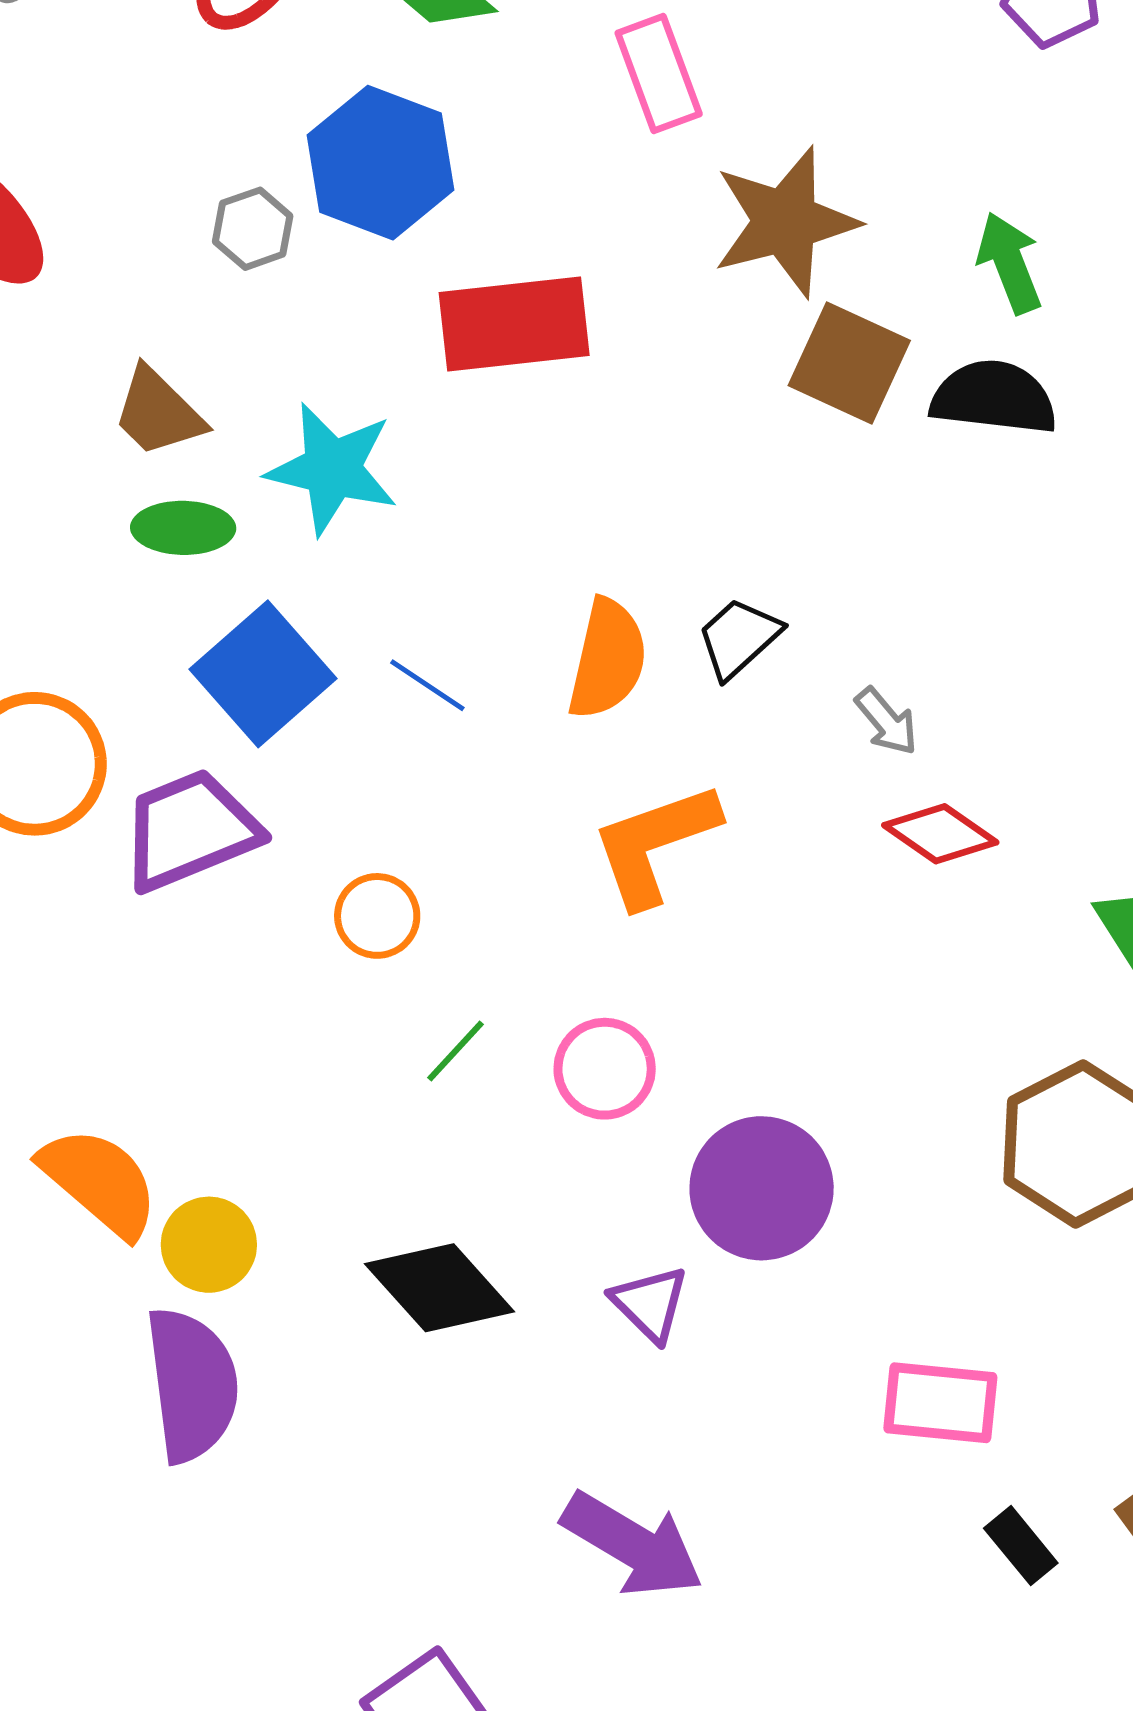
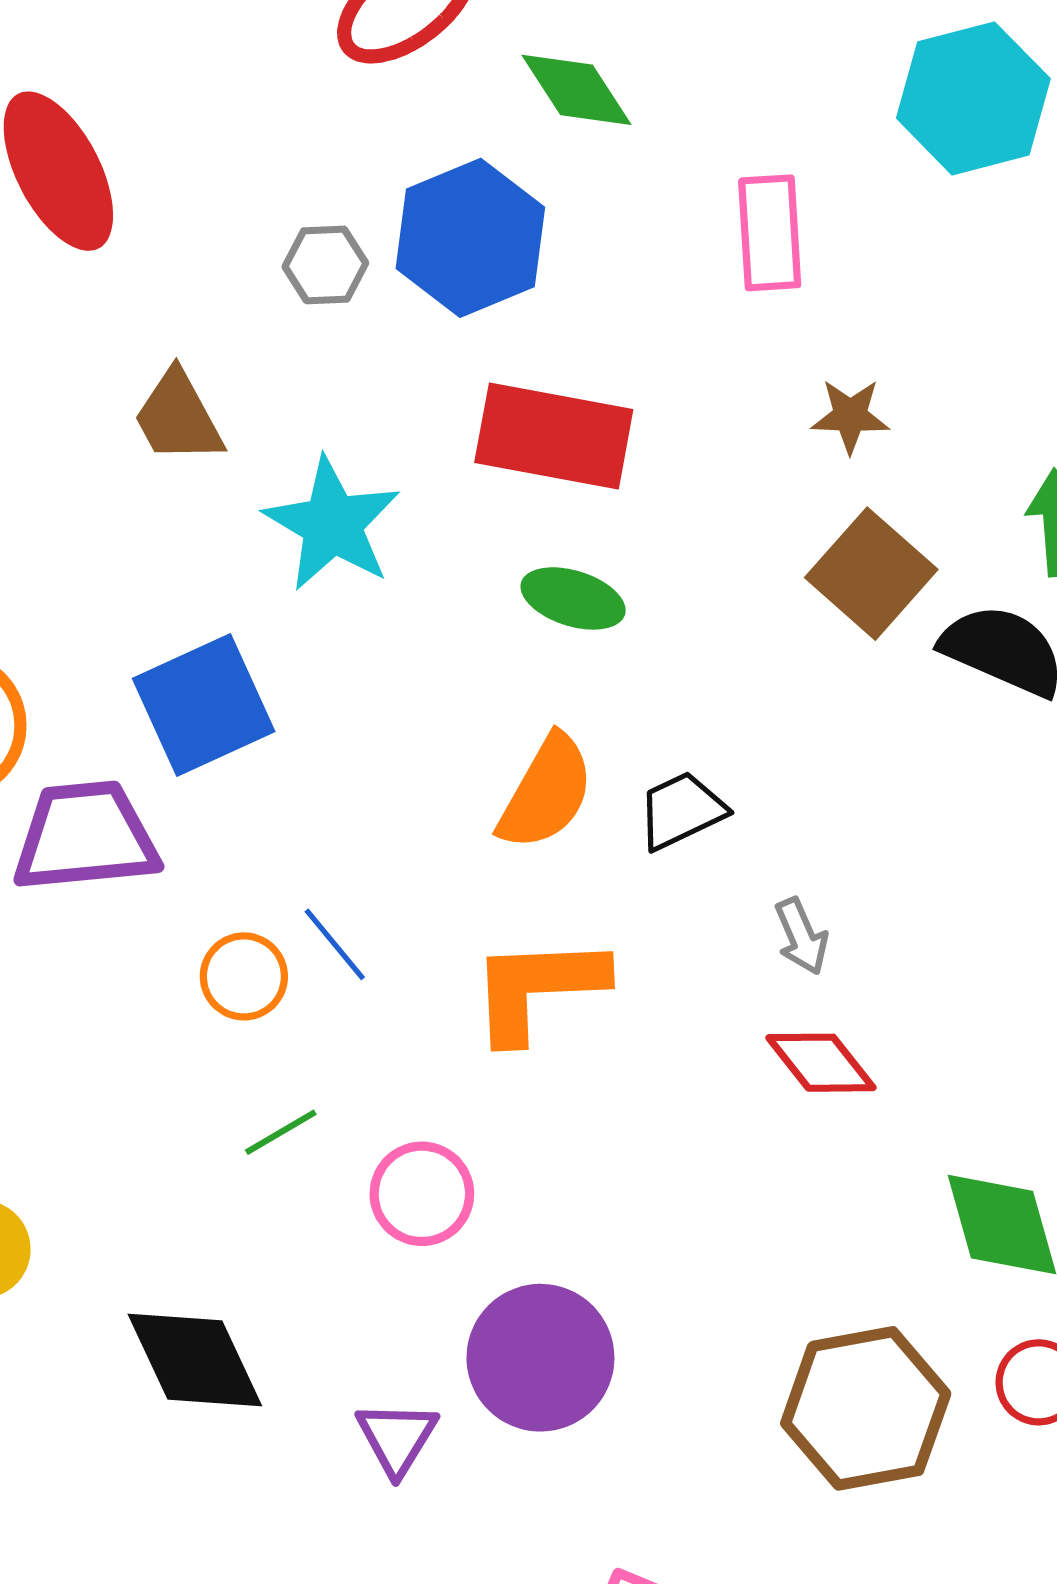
brown star: (785, 222) -> (850, 416), size x0.5
green ellipse: (183, 528) -> (573, 598), moved
blue line: (427, 685) -> (335, 944), moved

